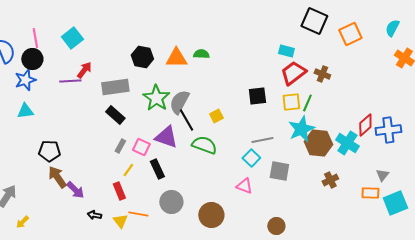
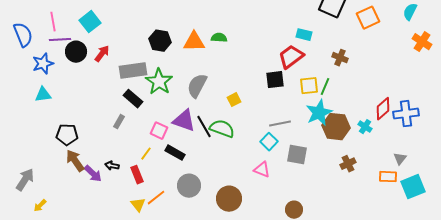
black circle: (32, 59) -> (76, 52), moved
red trapezoid: (293, 73) -> (291, 57), moved
purple line: (70, 81) -> (60, 40), moved
green star: (156, 98) -> (159, 82), moved
black line: (186, 120) -> (204, 127), moved
cyan cross: (347, 143) -> (365, 127), size x0.6
gray rectangle: (120, 146) -> (119, 122), moved
black rectangle: (157, 169) -> (175, 153), turned -36
orange line: (138, 214) -> (156, 198), turned -48
black arrow: (94, 215) -> (112, 166), moved

